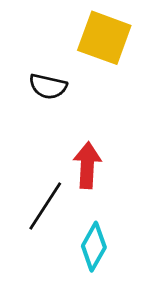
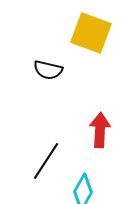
red arrow: (87, 165) -> (100, 130), moved

